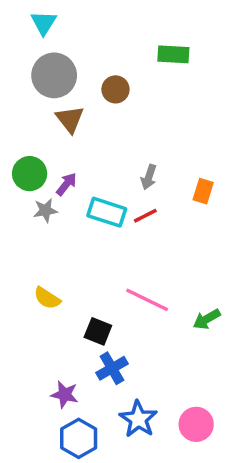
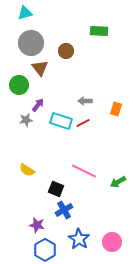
cyan triangle: (44, 23) -> (25, 13), turned 42
green circle: (30, 174) -> (19, 85), moved
gray arrow: (149, 177) -> (85, 101), turned 72

